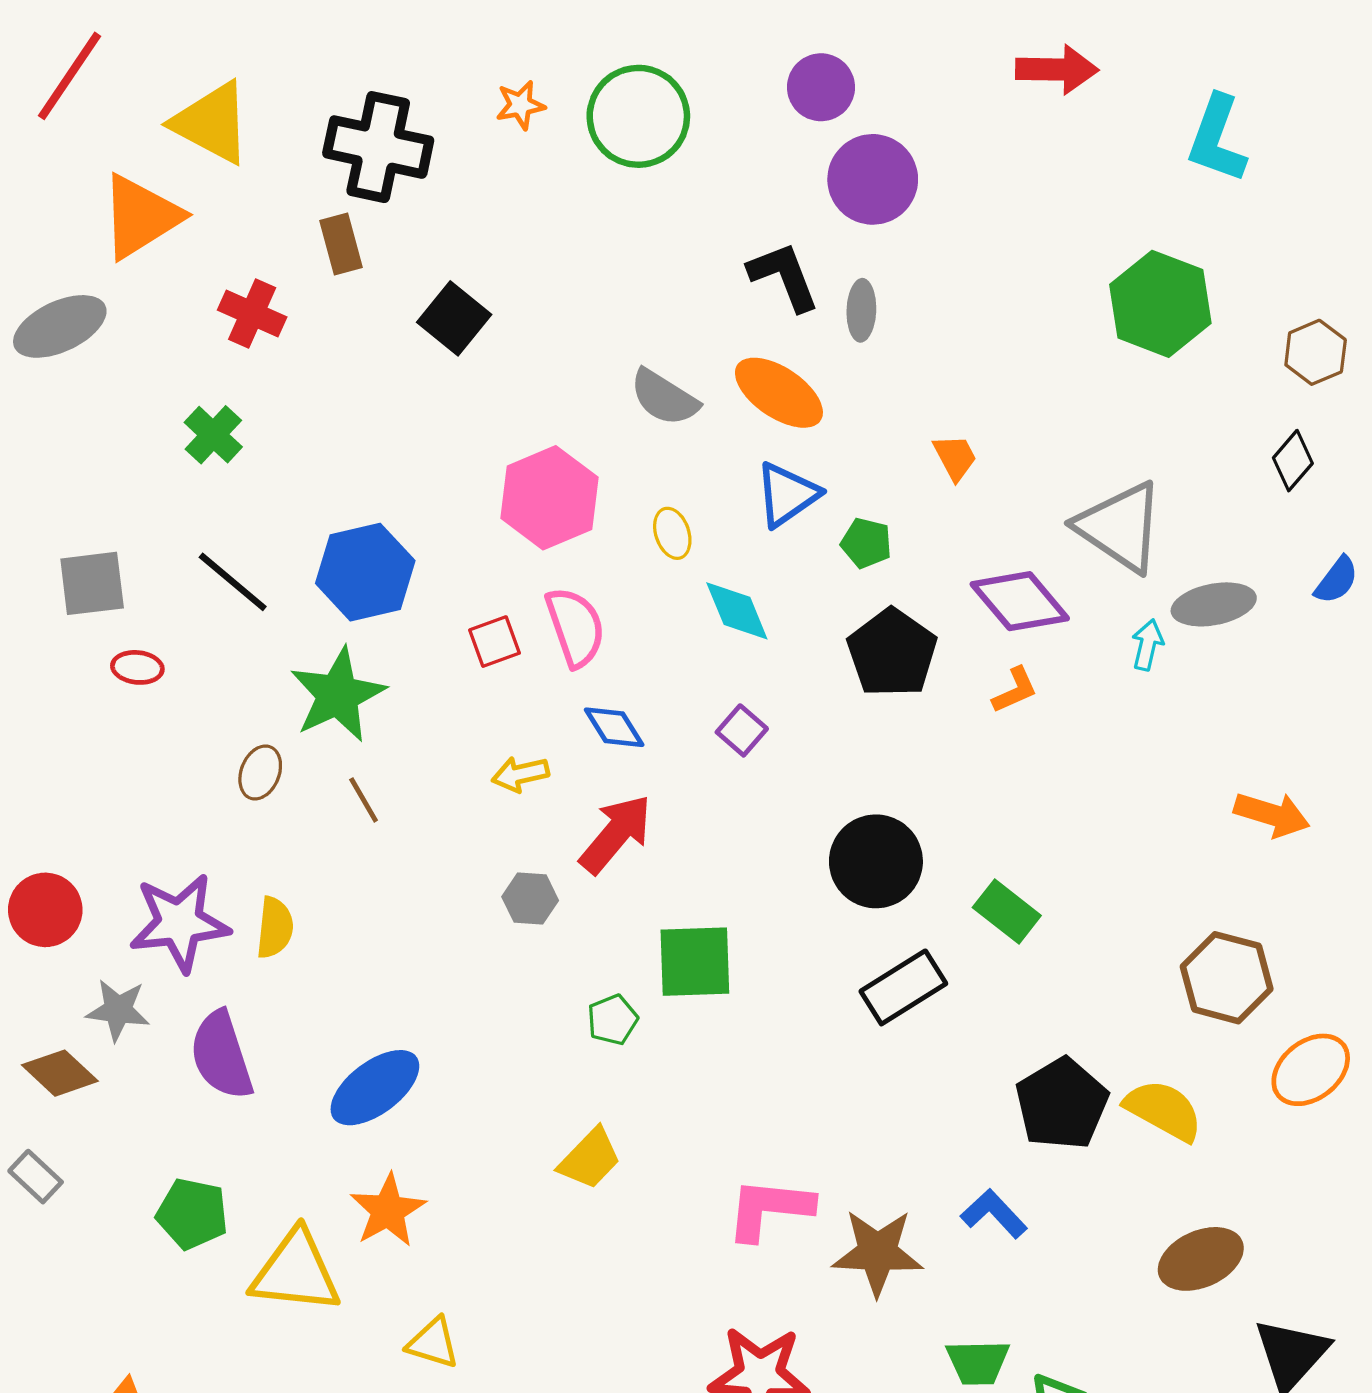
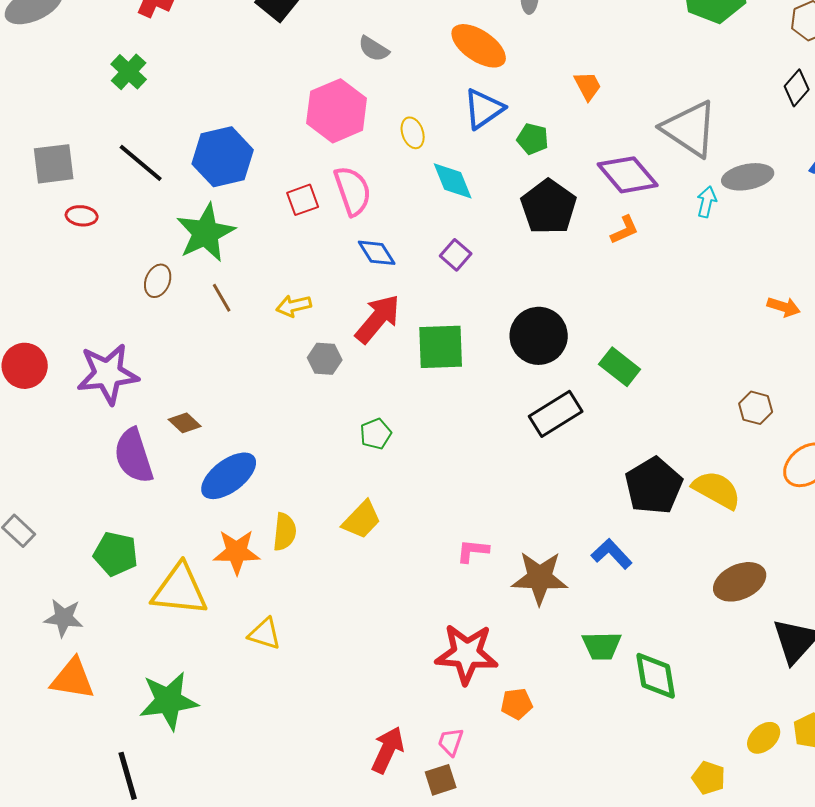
gray semicircle: (664, 398) -> (374, 49), moved, size x0.7
yellow arrow: (520, 774) -> (294, 306), moved
orange arrow: (1272, 815) -> (784, 307), size x0.7
yellow semicircle: (275, 928) -> (285, 532), moved
green square: (695, 962) -> (441, 347), moved
brown hexagon: (1227, 978) -> (756, 408), size x0.6
gray star: (118, 1010) -> (64, 618), moved
brown diamond: (60, 1073) -> (185, 423), moved, size x0.7
pink L-shape: (769, 1209) -> (473, 551), size x0.6
orange star: (388, 1210) -> (237, 552), turned 30

